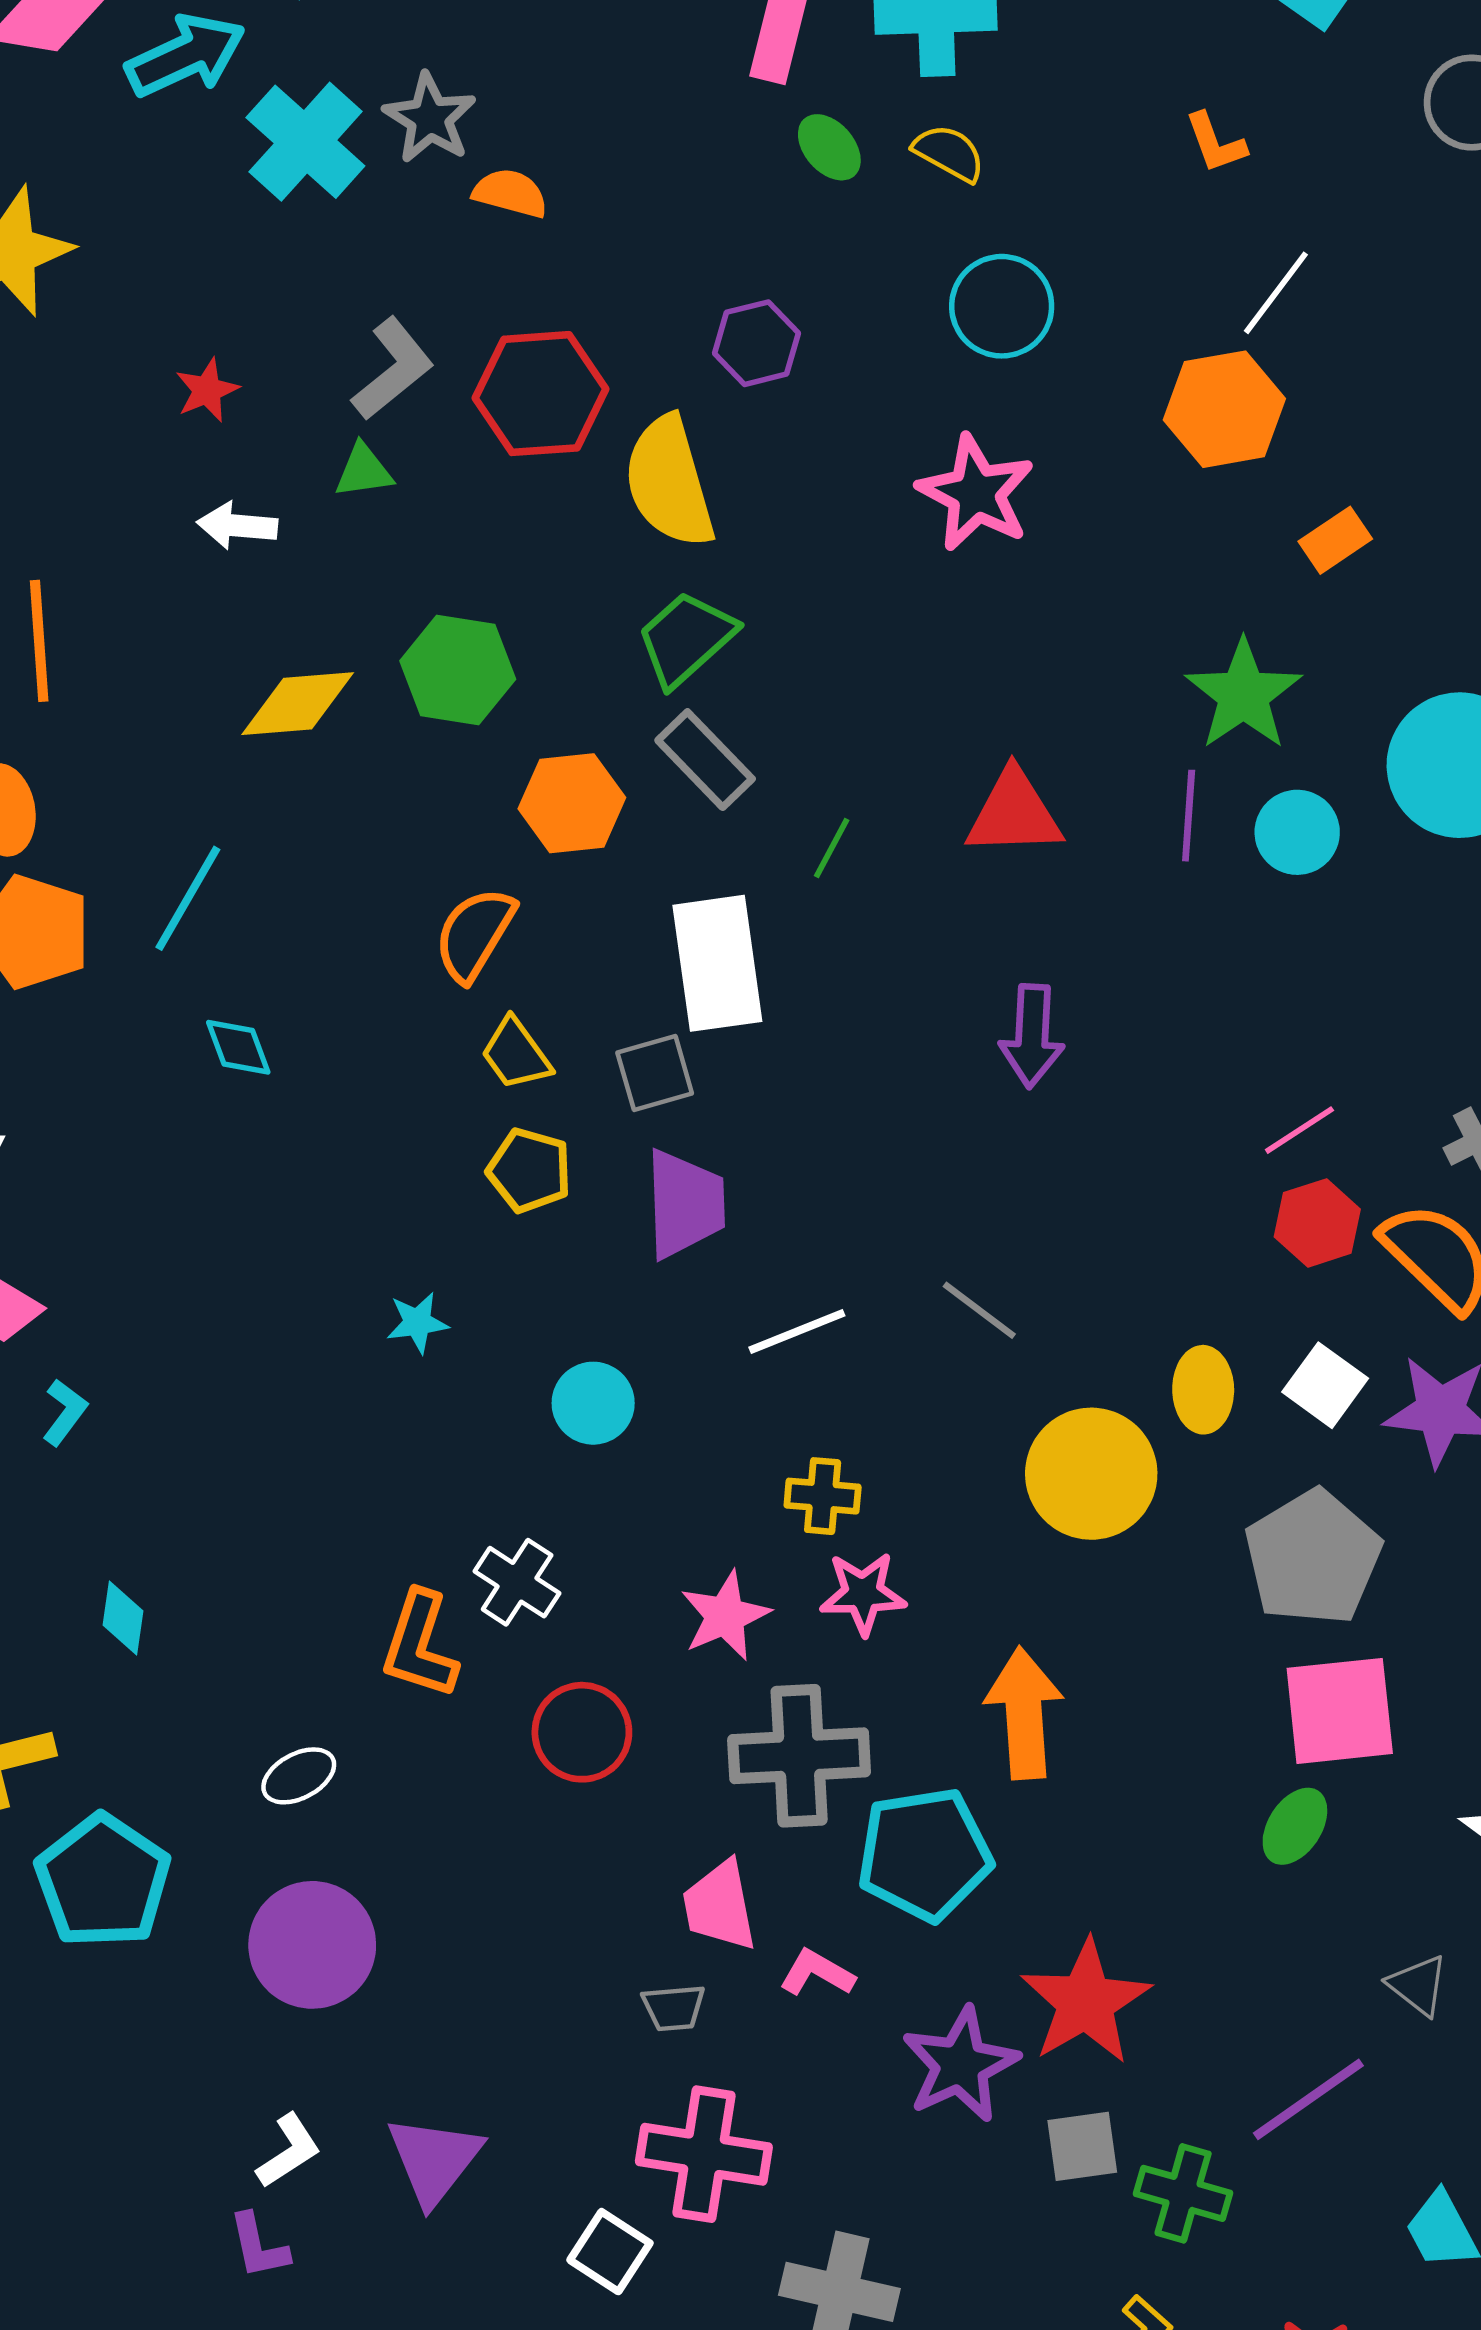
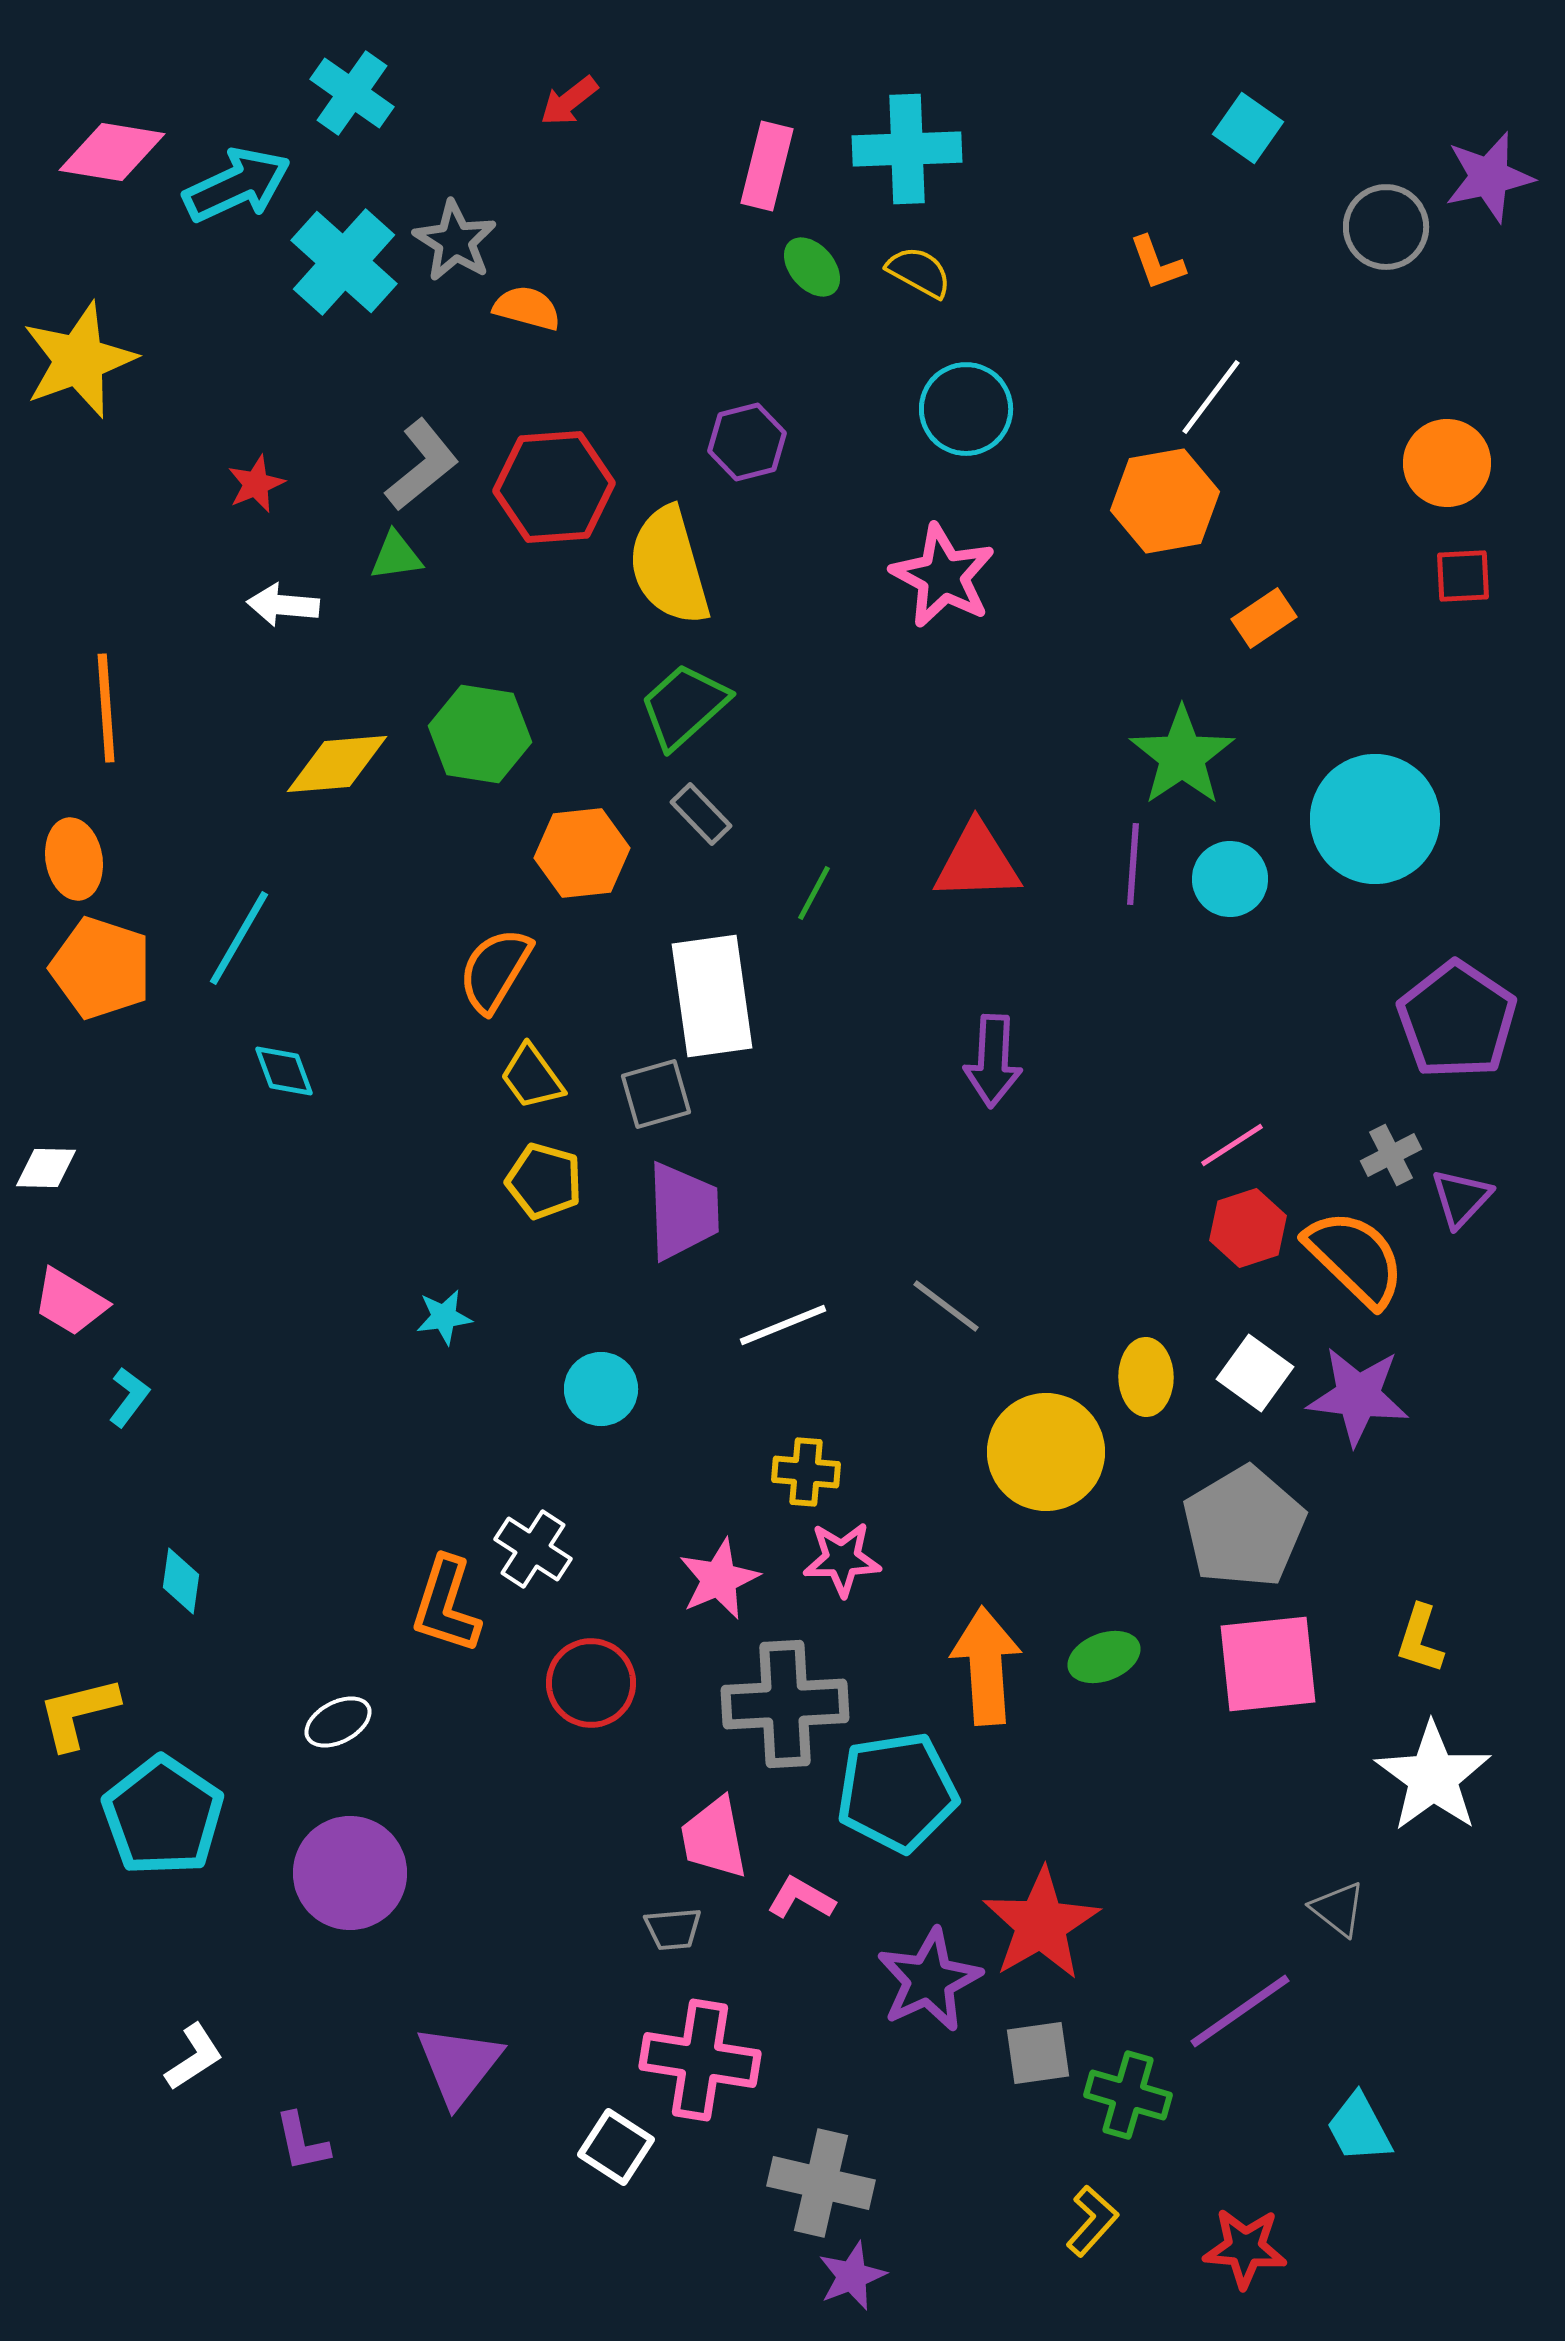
gray rectangle: (705, 760) -> (701, 814), size x0.7
green ellipse: (1295, 1826) -> (1104, 1657), moved, turned 36
white L-shape: (289, 2151) -> (194, 2057), moved

